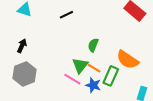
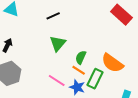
green semicircle: (93, 45) -> (81, 57), moved
green triangle: (80, 65) -> (58, 43), moved

